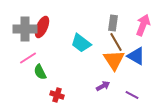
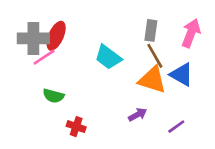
pink line: (28, 58) -> (44, 57), moved
orange triangle: (114, 60) -> (152, 80), turned -40
green semicircle: (40, 72) -> (53, 96), turned -49
purple line: (132, 95) -> (176, 127), turned -64

